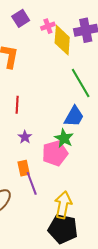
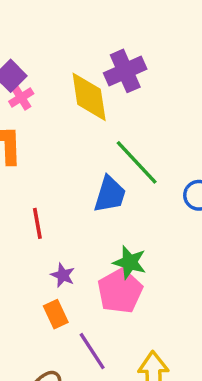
pink cross: (48, 26) -> (21, 98), moved
blue trapezoid: (74, 116) -> (110, 194), moved
orange rectangle: (24, 168) -> (56, 314), moved

